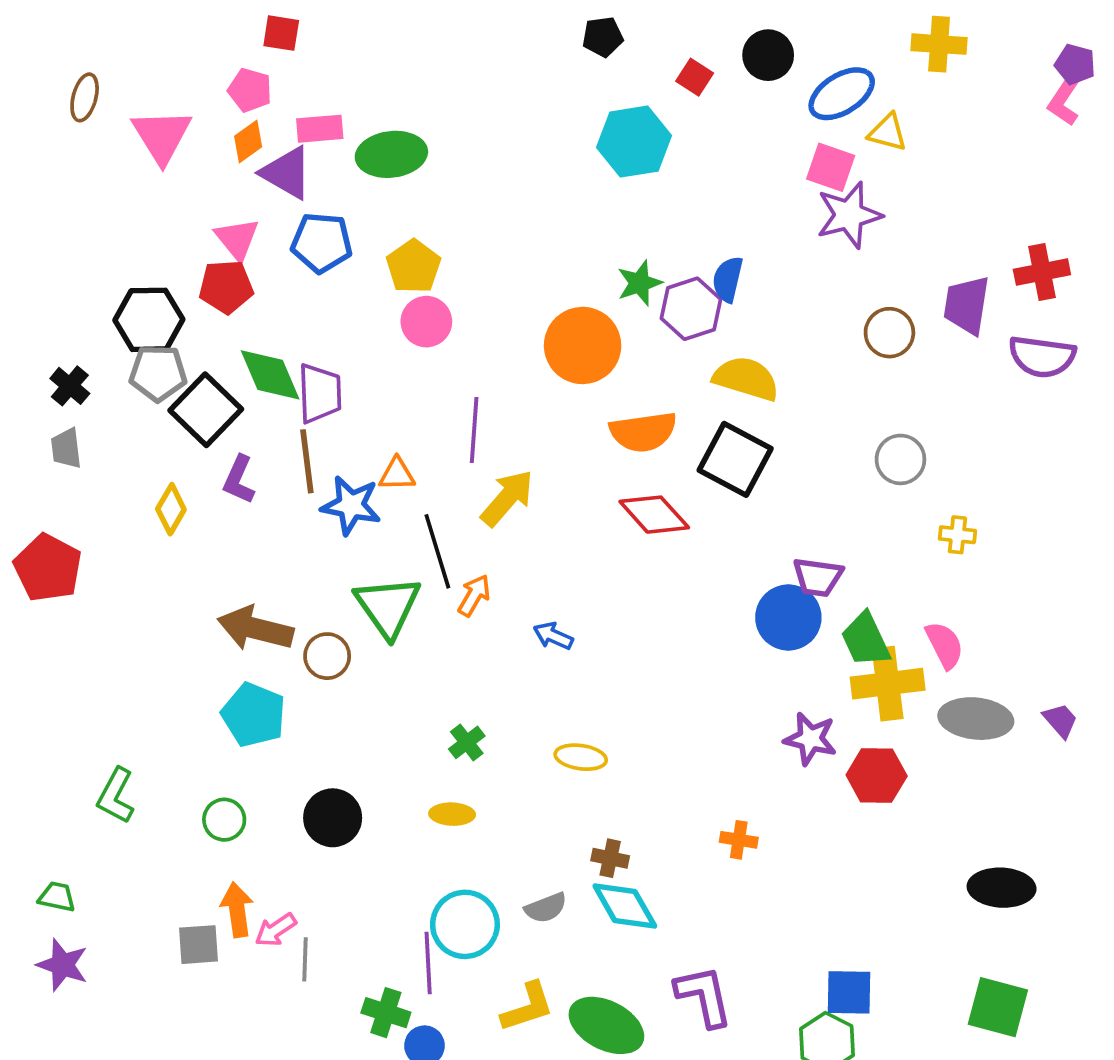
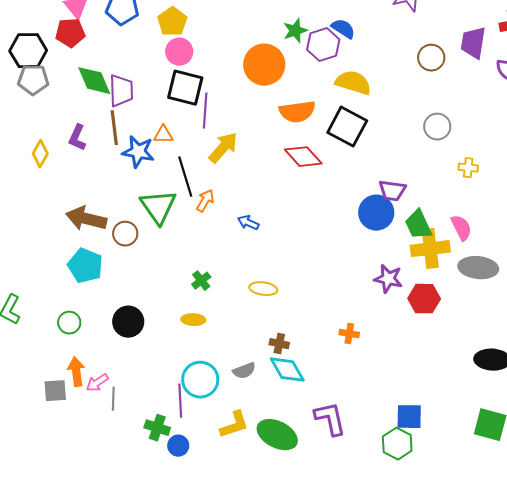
blue semicircle: (728, 279) -> (343, 29), turned 110
black square: (206, 410) -> (185, 88), moved, turned -30

